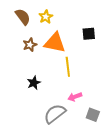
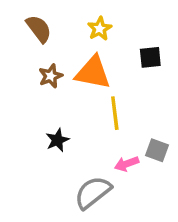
yellow star: (46, 17) -> (100, 29), moved
gray square: (93, 115) -> (157, 150), moved

